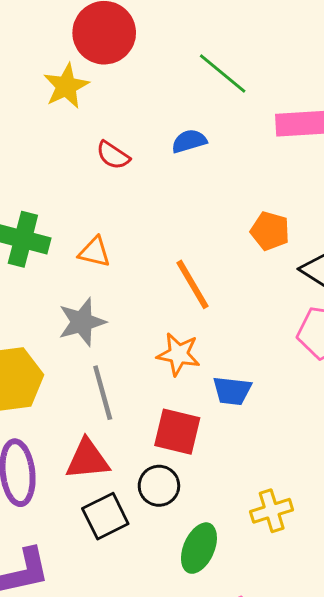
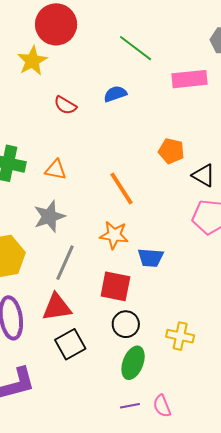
gray line: (103, 393) -> (65, 263), turned 42
black circle: (159, 486) -> (126, 324), moved
yellow cross: (272, 511) -> (180, 336), turned 32

